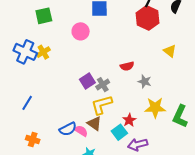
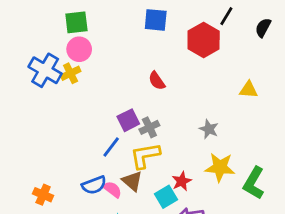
red hexagon: (148, 18) -> (204, 40), moved
pink circle: (81, 31) -> (79, 49), moved
yellow triangle: (170, 51) -> (249, 90), turned -40
red semicircle: (127, 66) -> (157, 81), moved, turned 64
blue line: (27, 103) -> (111, 147), moved

